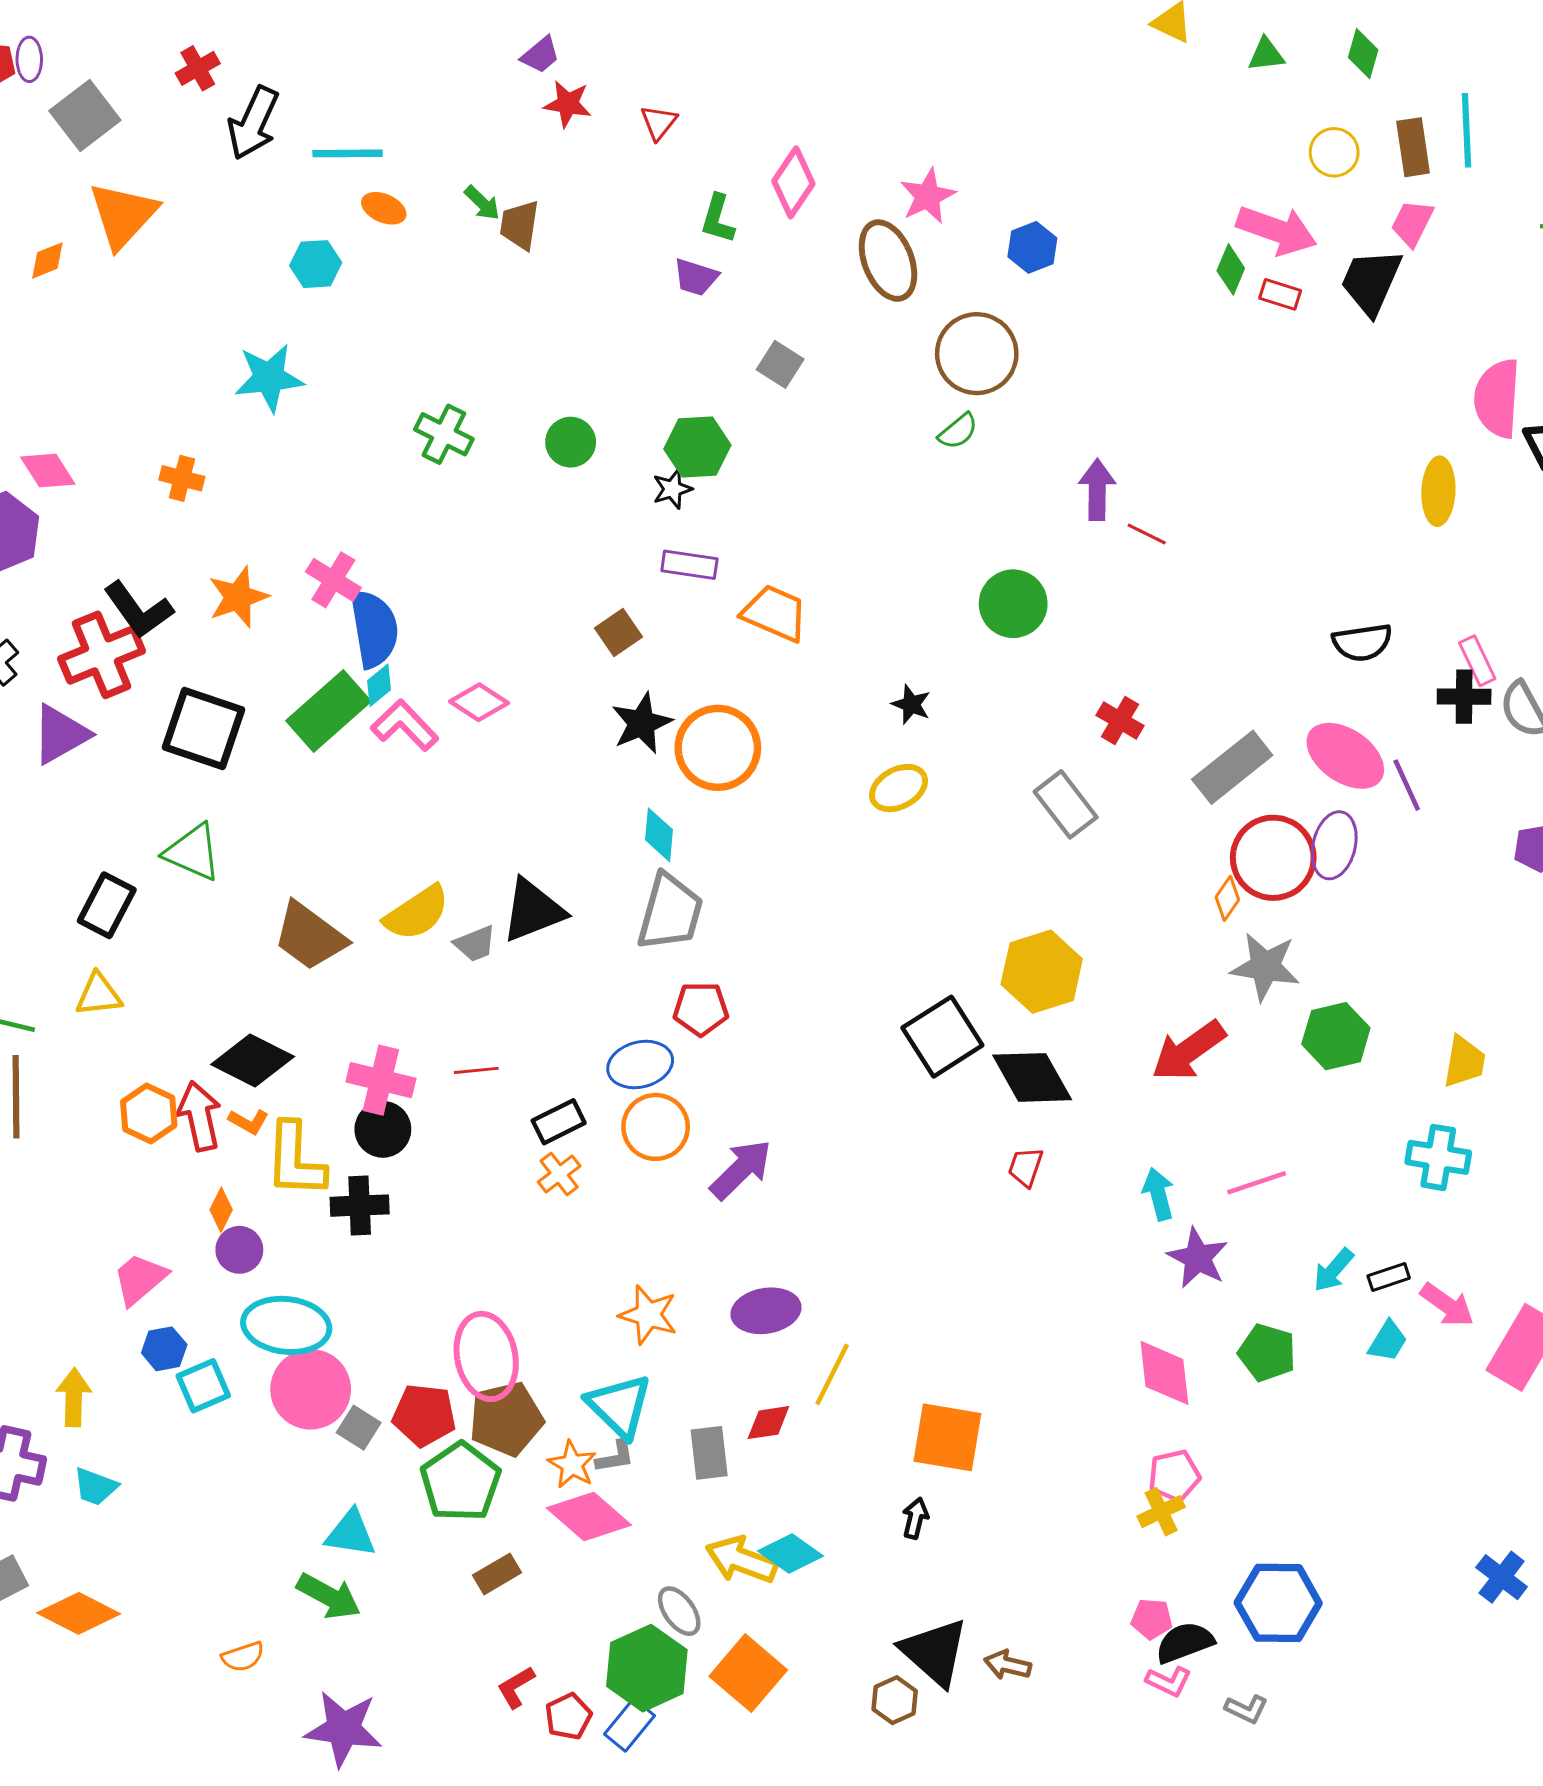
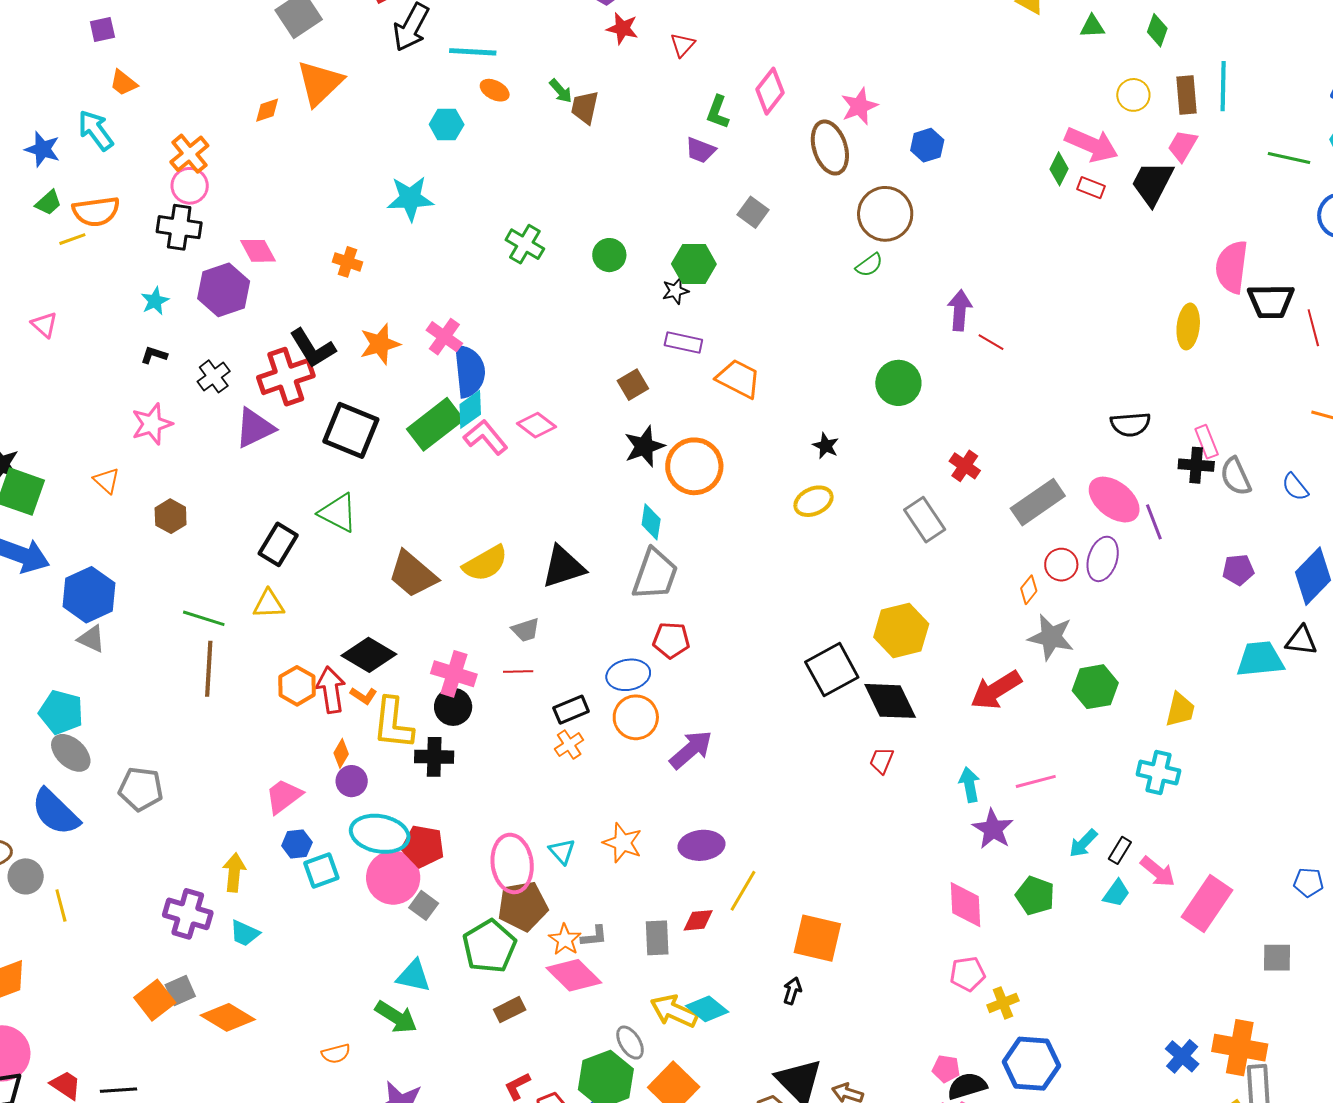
cyan diamond: (379, 685) -> (470, 409), size x1.4
red circle: (1273, 858) -> (1061, 565), size x0.6
gray trapezoid: (475, 944) -> (526, 630), moved
black rectangle: (1389, 1277) -> (1120, 850), turned -44
cyan triangle: (619, 1406) -> (562, 851), moved, size x0.6
red pentagon: (424, 1415) -> (423, 846), moved
yellow cross: (1161, 1512) -> (1003, 1003), moved

